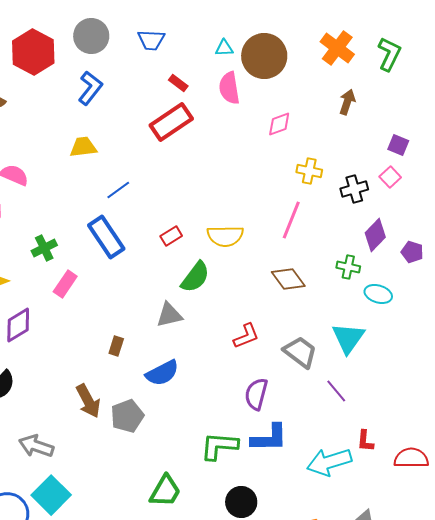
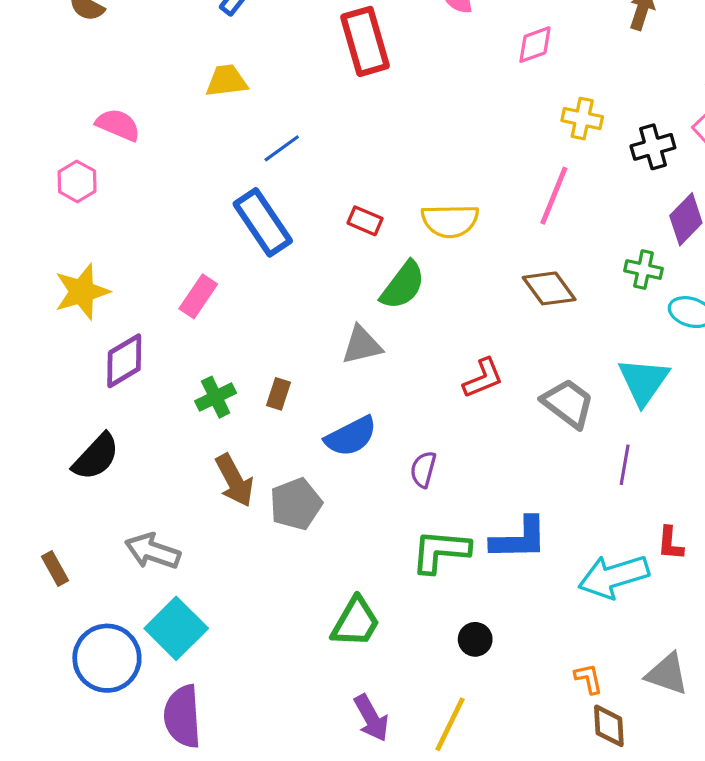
red rectangle: (171, 122) -> (365, 41), turned -72
red rectangle: (171, 236) -> (365, 221), turned 55
green cross: (44, 248) -> (216, 397), moved
purple line: (336, 391) -> (625, 465), turned 50
purple semicircle: (256, 394) -> (423, 469), moved, size x0.7
black circle: (241, 502) -> (475, 639), size x0.7

